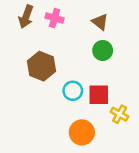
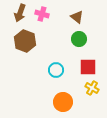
brown hexagon: (42, 66) -> (25, 41), moved
red square: (99, 95) -> (88, 67), moved

